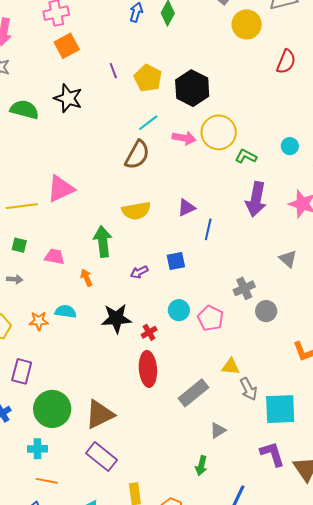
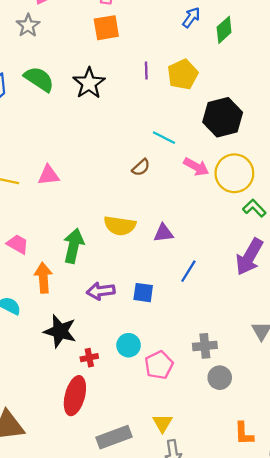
yellow pentagon: (148, 78) -> (183, 74), moved
cyan line: (148, 123) -> (164, 138), turned 45
brown semicircle: (137, 155) -> (141, 167), size x0.6
pink triangle: (61, 189) -> (49, 175), size x0.7
purple triangle: (186, 208) -> (163, 233), moved
purple arrow: (139, 272) -> (101, 291), size x1.4
orange arrow: (86, 278) -> (43, 278), size x1.5
yellow triangle: (231, 367) -> (162, 423), turned 36

